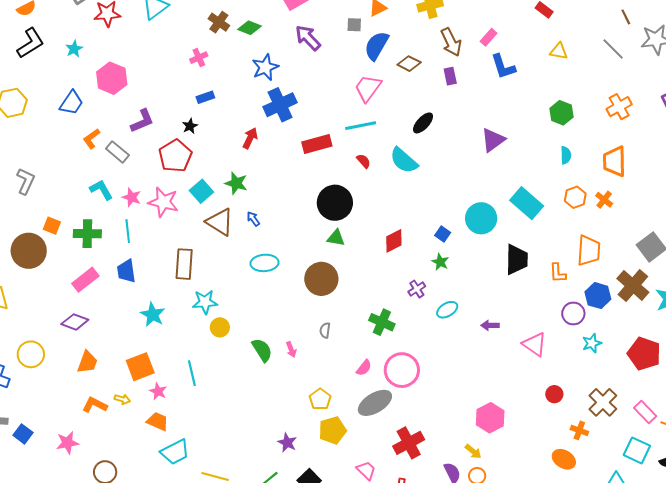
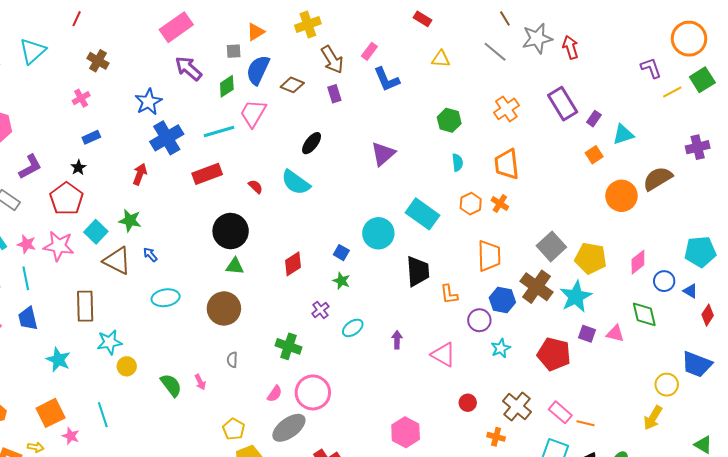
green diamond: (250, 28) -> (227, 86), moved, turned -50
cyan line: (361, 126) -> (219, 132), moved
orange L-shape: (558, 273) -> (449, 294), moved
purple arrow: (490, 325) -> (397, 340), turned 96

